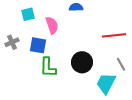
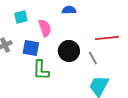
black circle: (82, 62) -> (69, 51), moved
gray line: (121, 64) -> (93, 58), moved

